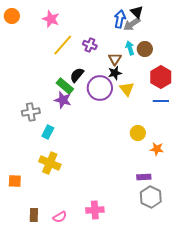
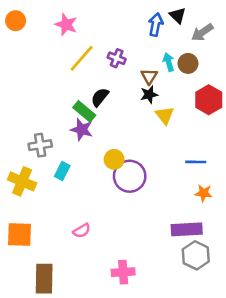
gray arrow: (132, 24) -> (202, 32), moved
purple circle: (100, 88) -> (130, 176), moved
blue line: (161, 101) -> (196, 162), moved
yellow circle: (138, 133) -> (114, 159), moved
yellow cross: (50, 163) -> (22, 181), moved
purple rectangle: (144, 177) -> (187, 229), size x1.6
orange square: (15, 181) -> (19, 235), size x1.5
brown rectangle: (34, 215) -> (44, 279), size x1.6
pink semicircle: (60, 217) -> (82, 231), moved

